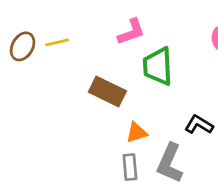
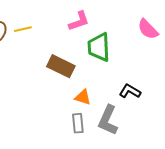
orange triangle: (137, 133) -> (83, 97), turned 36

